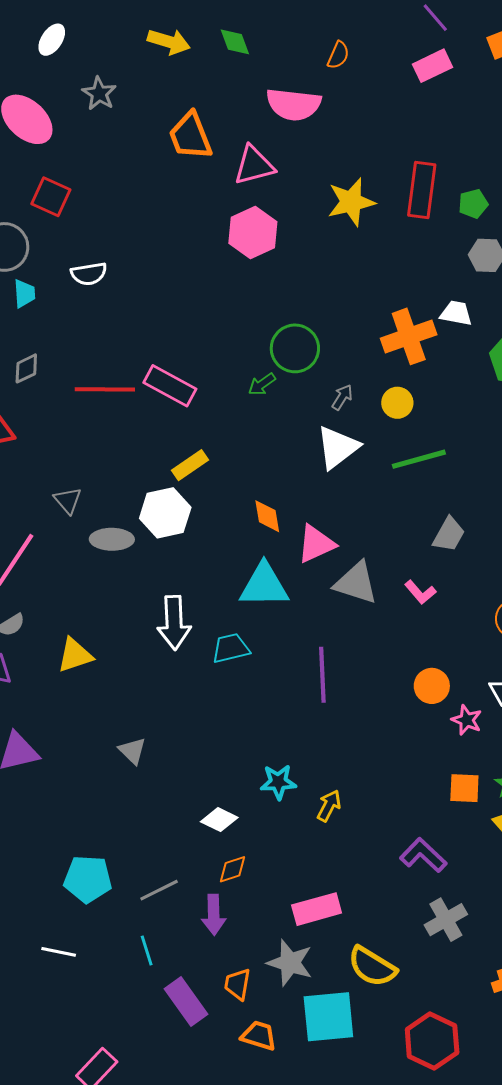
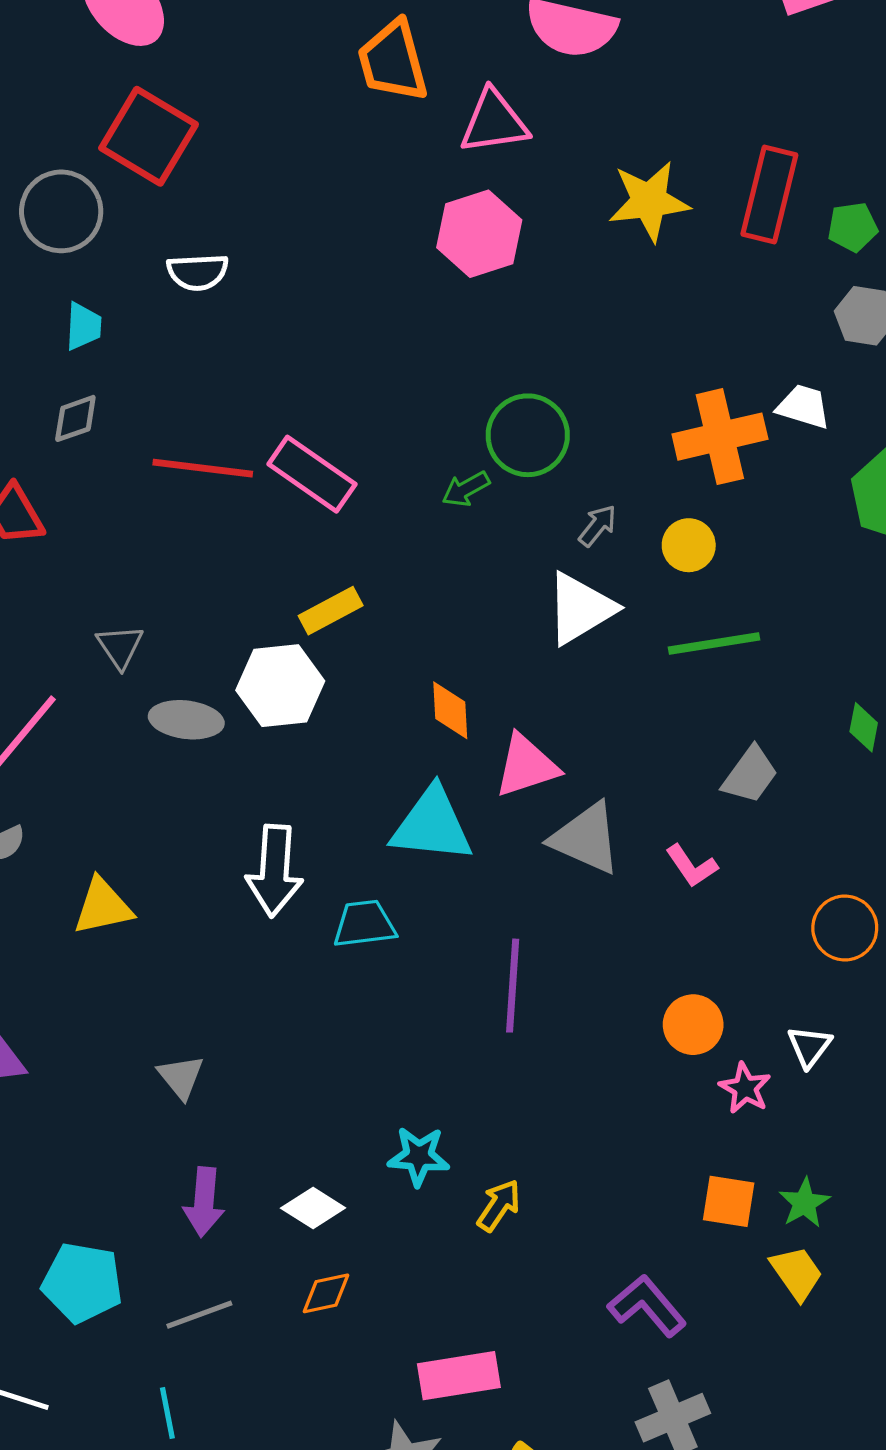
red square: (51, 197) -> (149, 136), size x1.4
cyan trapezoid: (24, 293) -> (83, 326), moved
purple arrow: (214, 915) -> (204, 1202), moved

